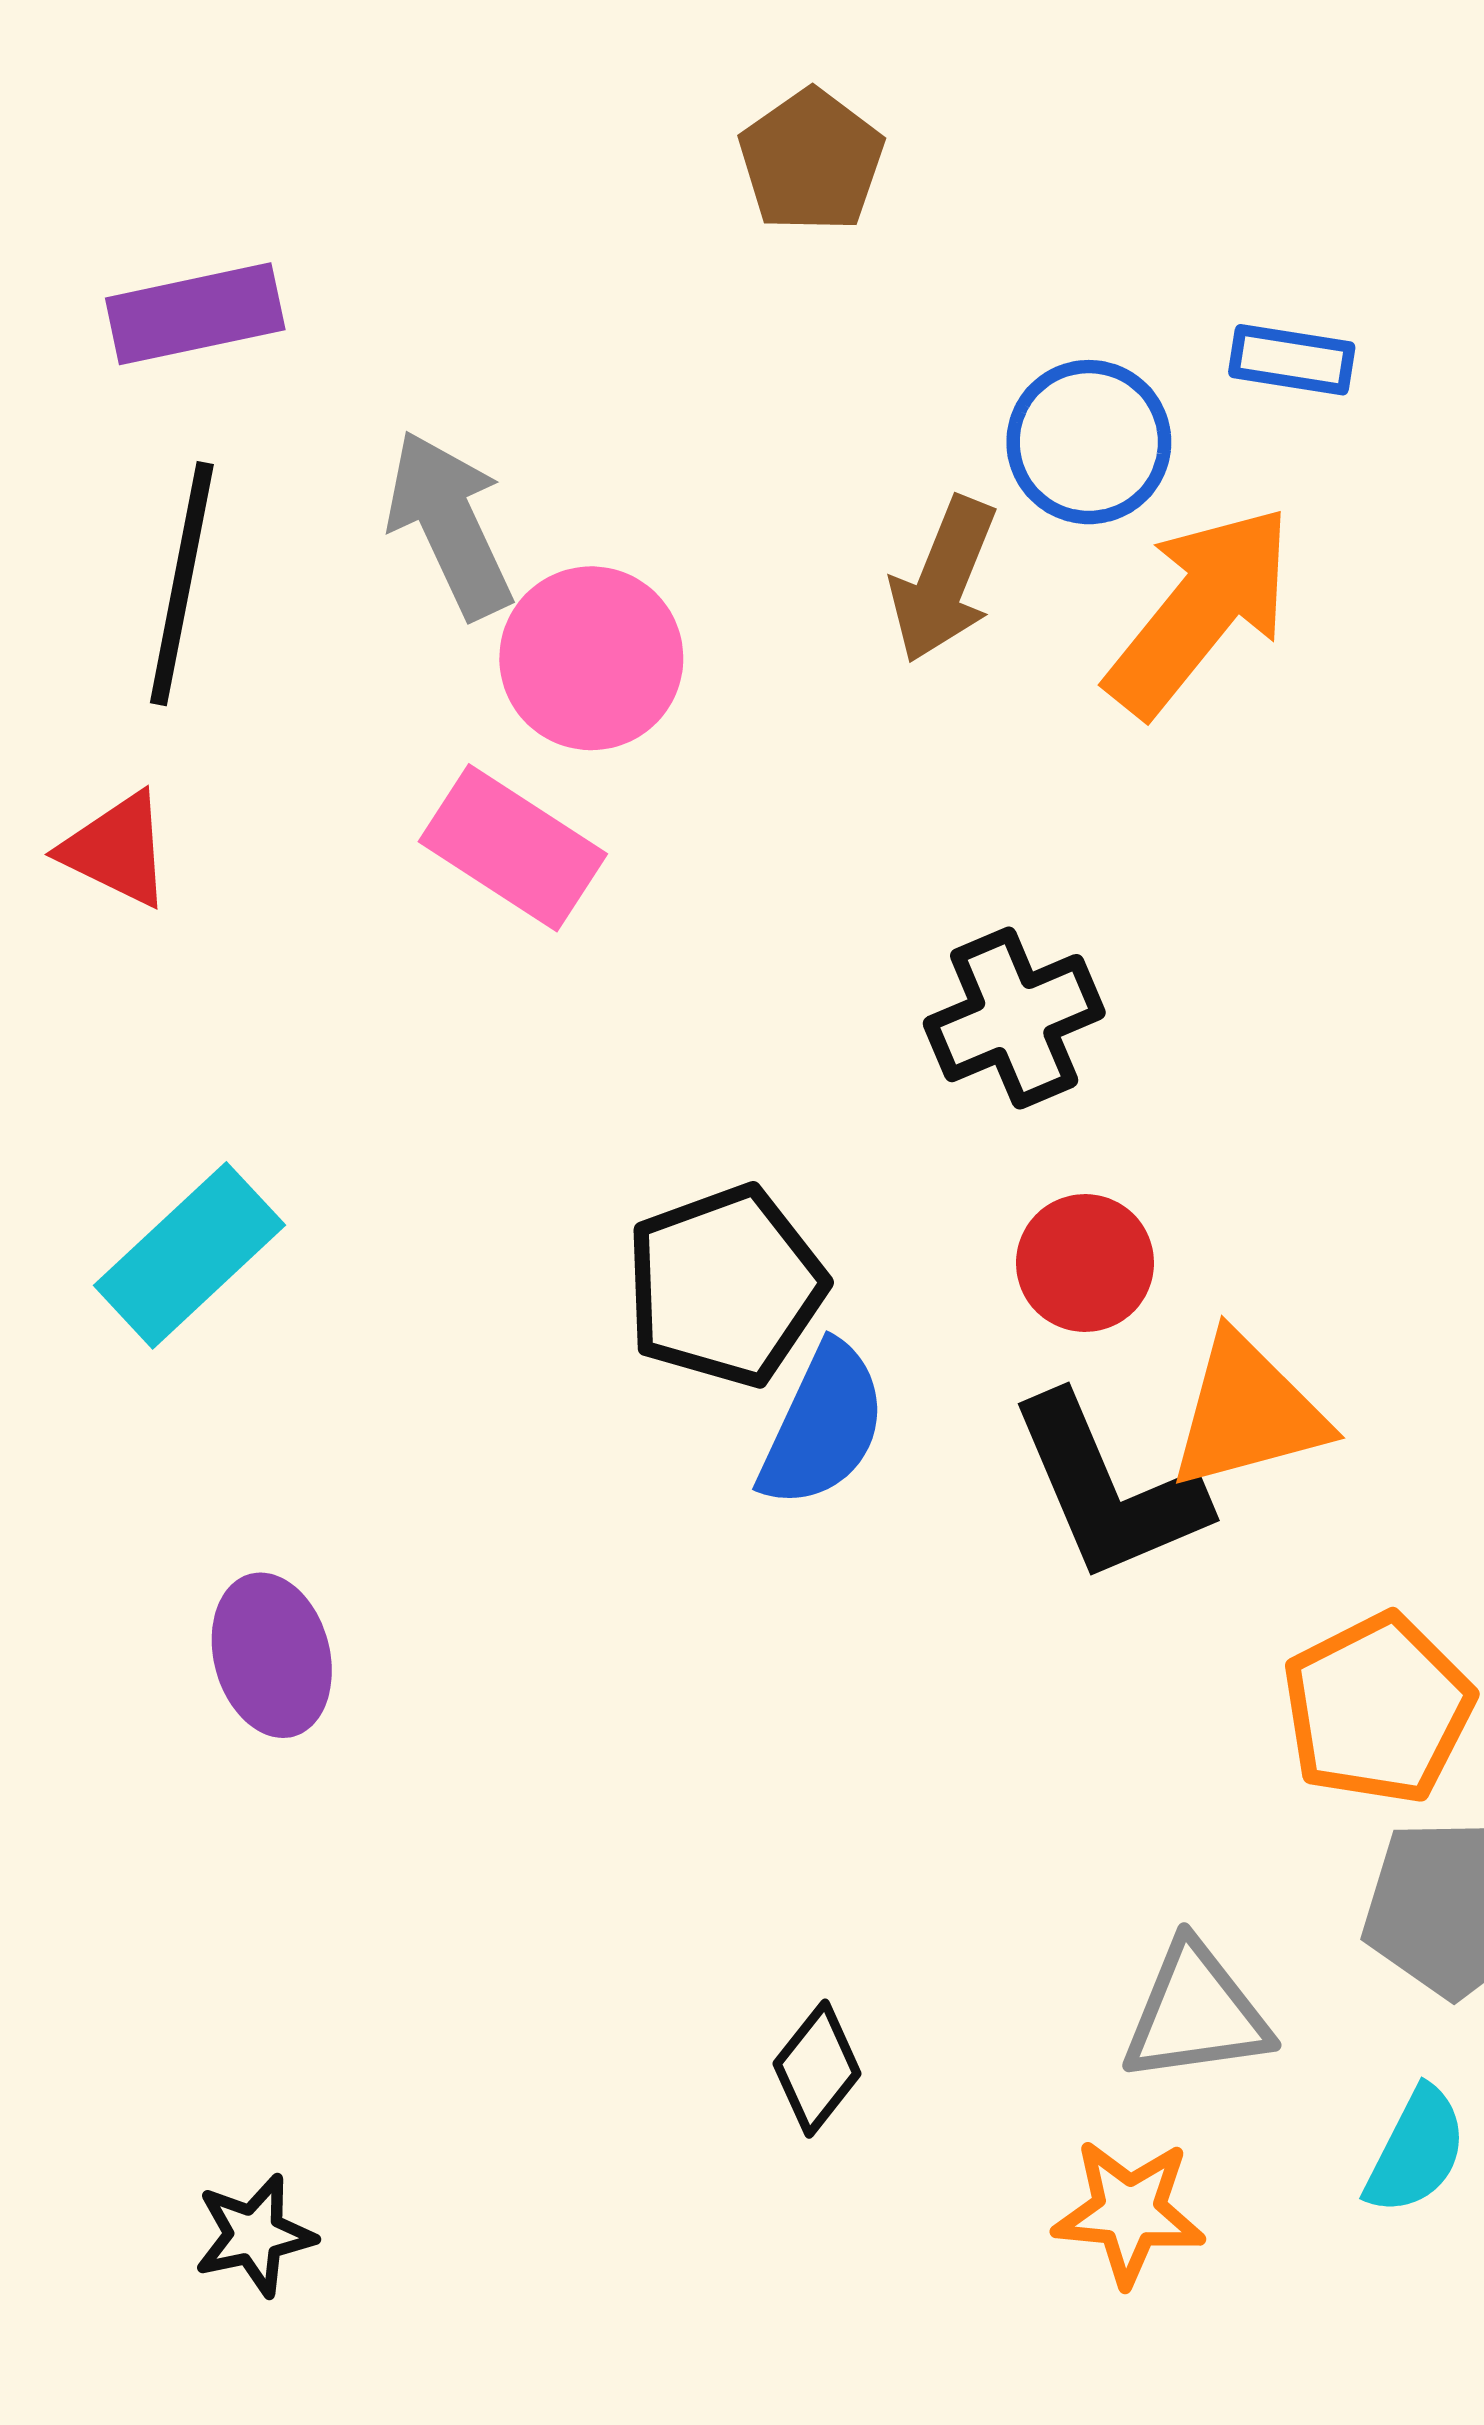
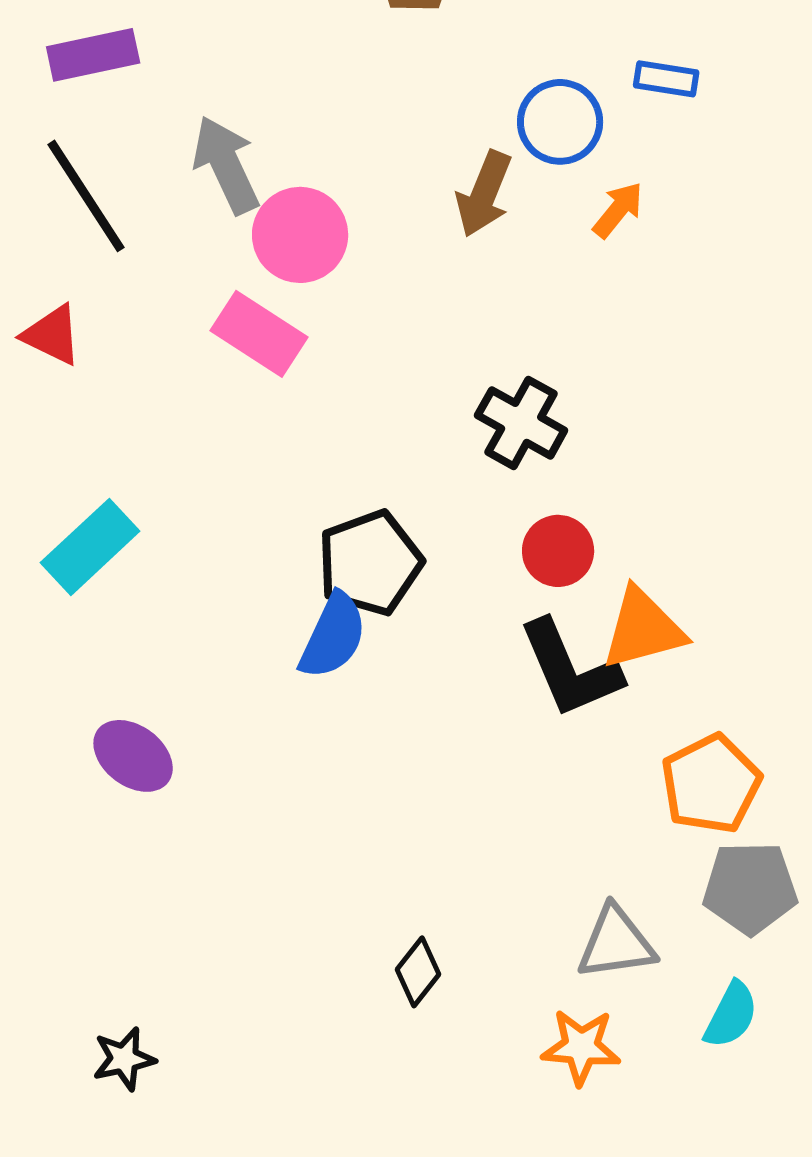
black line: (182, 584) -> (86, 196), turned -44
orange arrow: (1200, 610) -> (618, 210), size x0.5
black cross: (1014, 1018) -> (521, 423), turned -38
blue semicircle: (823, 1426) -> (333, 636), moved
purple ellipse: (272, 1655) -> (133, 756), turned -38

